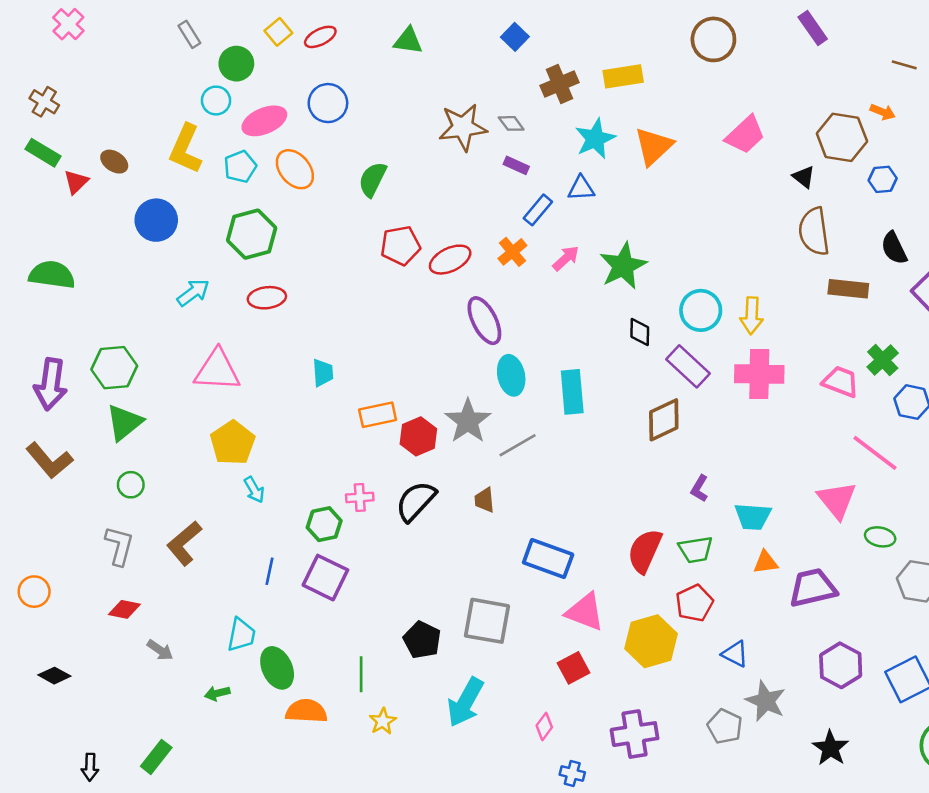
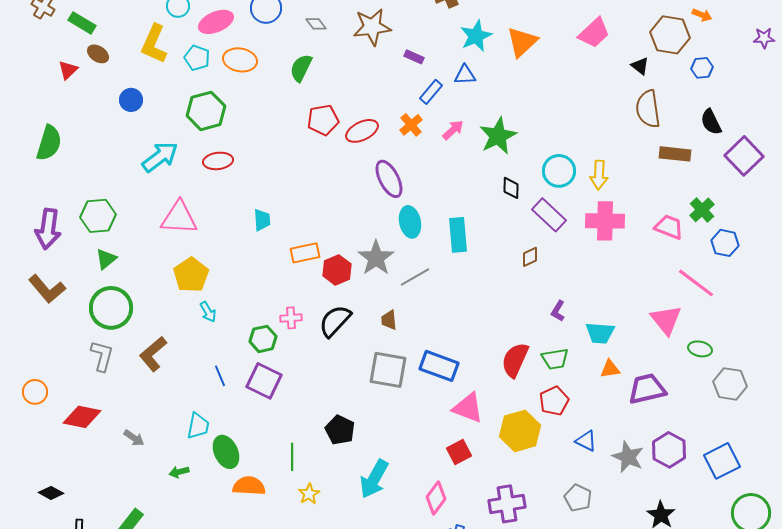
gray diamond: (511, 123) -> (316, 24), moved
green rectangle: (43, 153) -> (82, 23), moved
cyan pentagon: (240, 167) -> (197, 58), turned -30
orange ellipse: (295, 169) -> (240, 60), turned -40
blue circle: (156, 220) -> (131, 100), size x0.7
green semicircle: (52, 275) -> (49, 143), turned 99
cyan arrow: (193, 293) -> (160, 157), size x1.4
brown diamond: (664, 420) -> (530, 257), size x0.6
green triangle: (124, 422) -> (106, 259), size x0.7
green circle: (131, 485) -> (111, 308), size x2.0
blue line: (269, 571) -> (220, 376), turned -35
red diamond: (124, 609) -> (82, 417), moved, size x1.5
gray square: (487, 621) -> (388, 370), moved
black diamond: (54, 676) -> (51, 493), moved
gray star: (766, 701) -> (628, 457), moved
pink diamond: (544, 726) -> (436, 498), size x1.5

